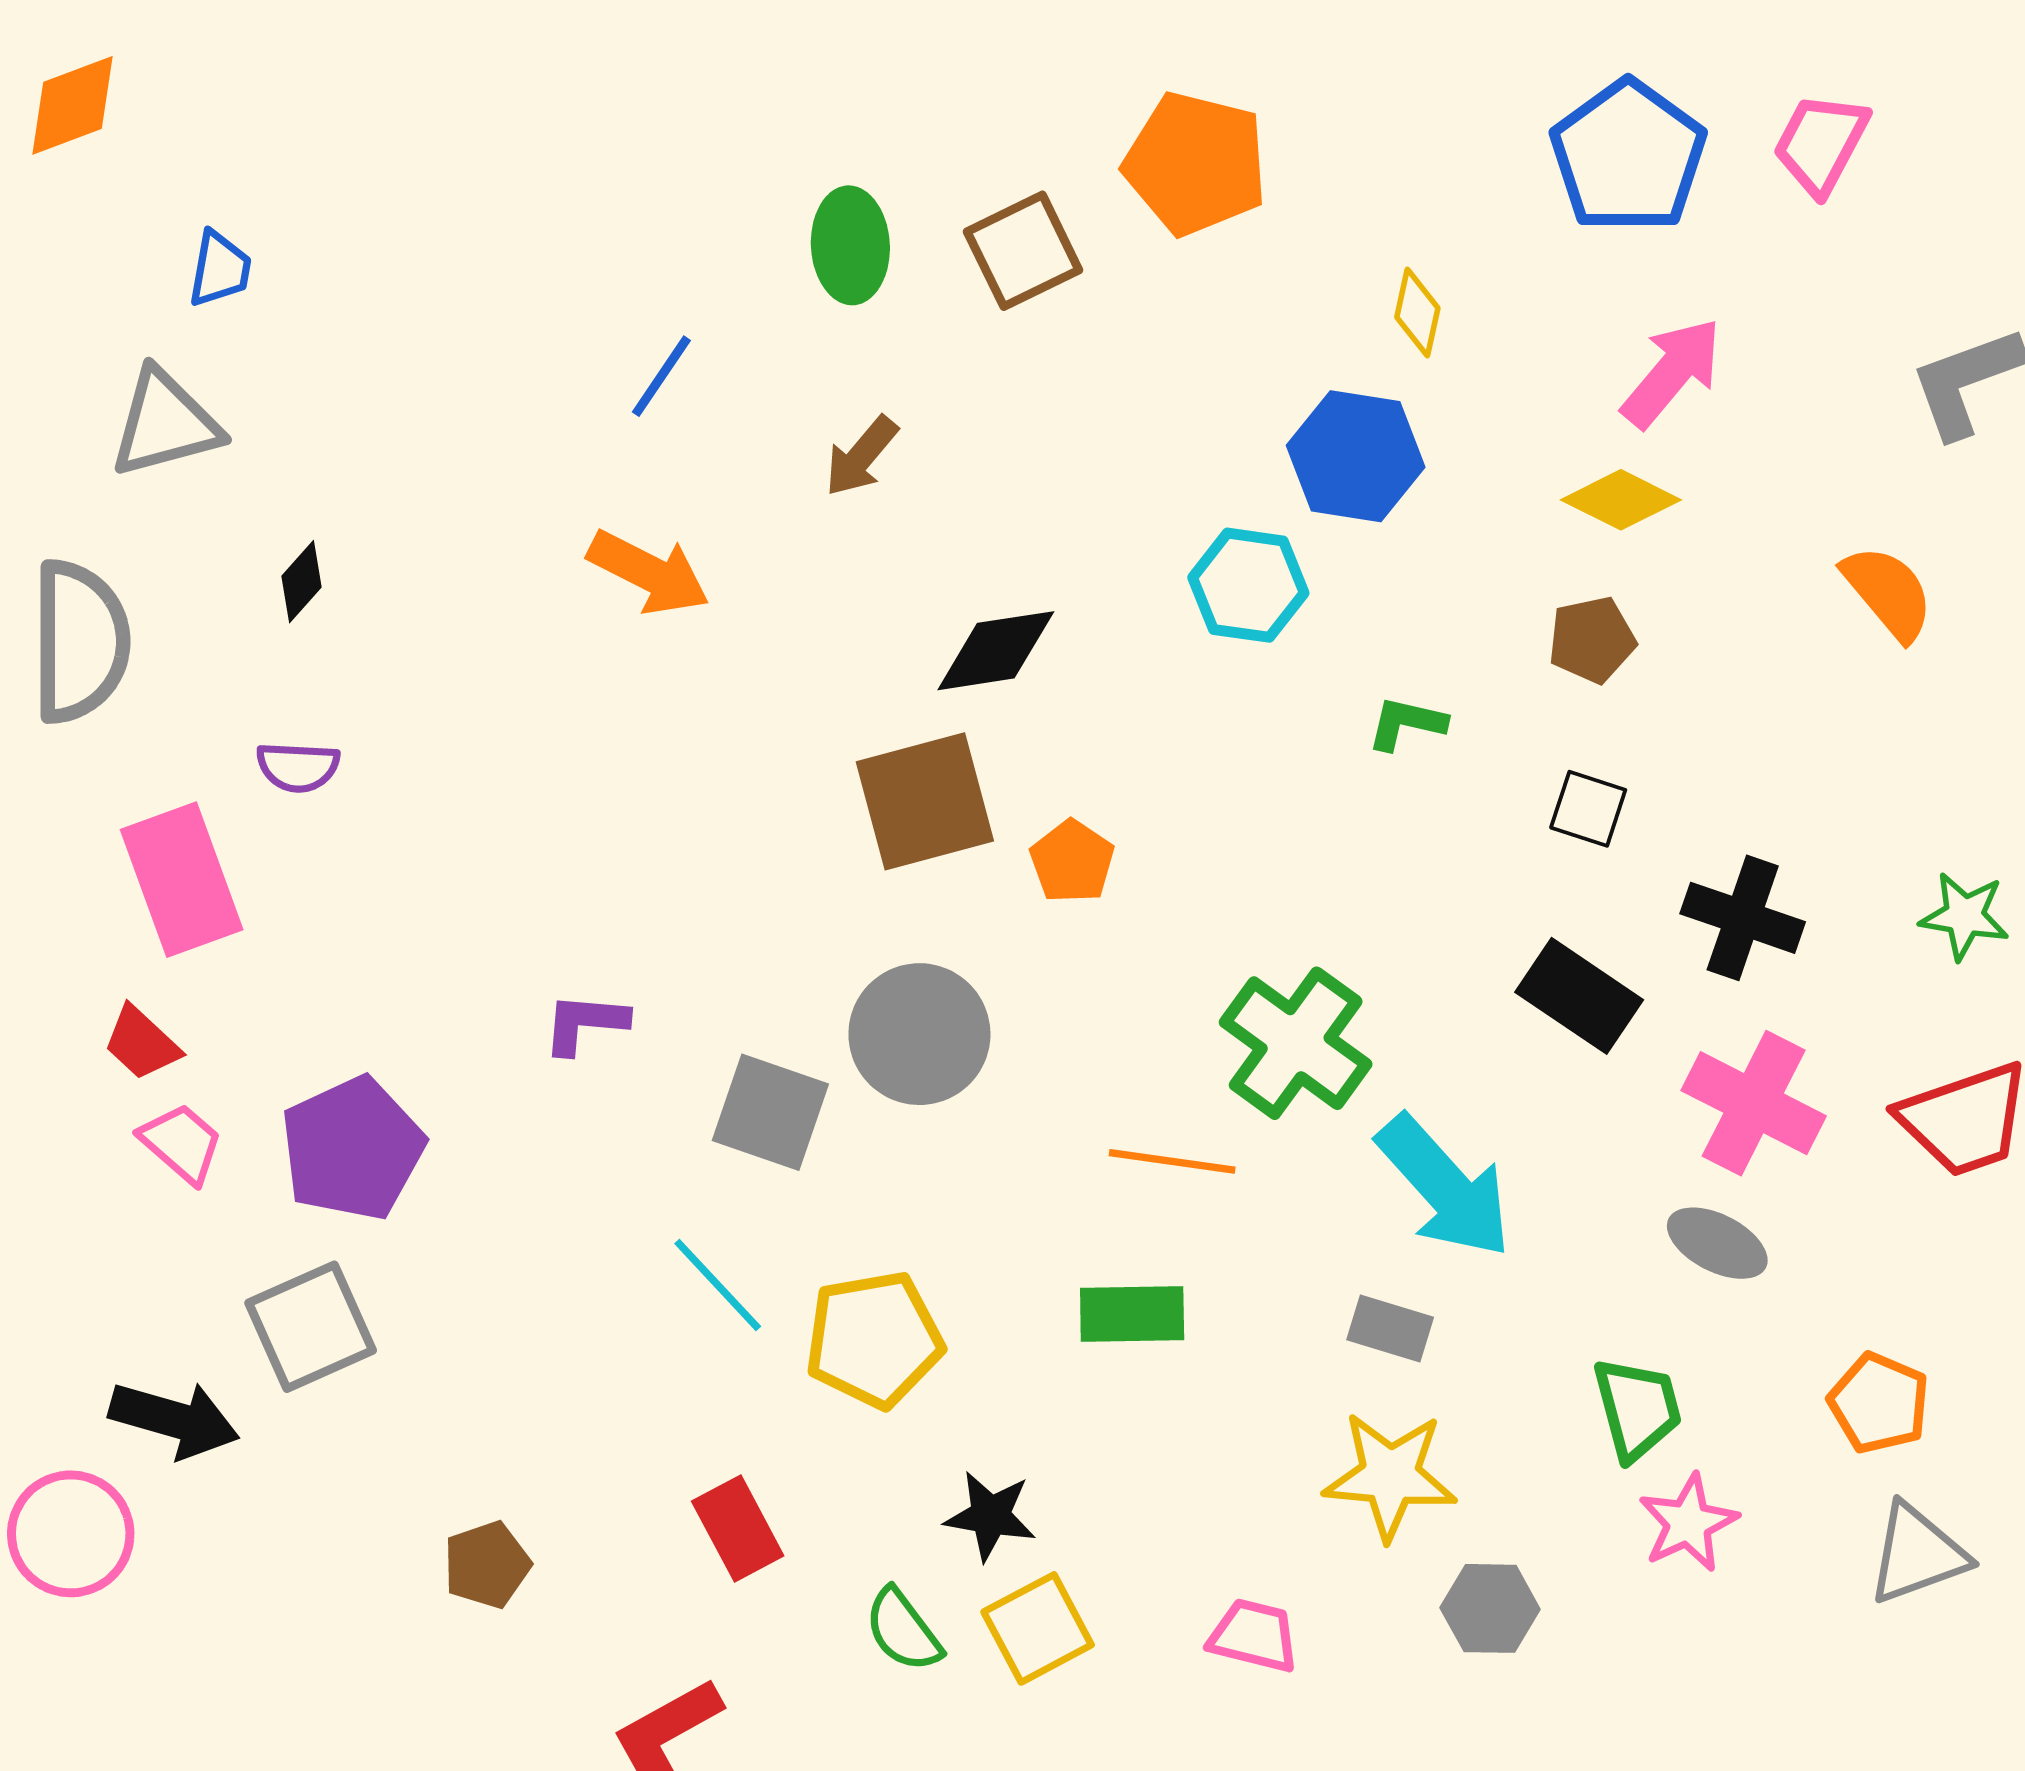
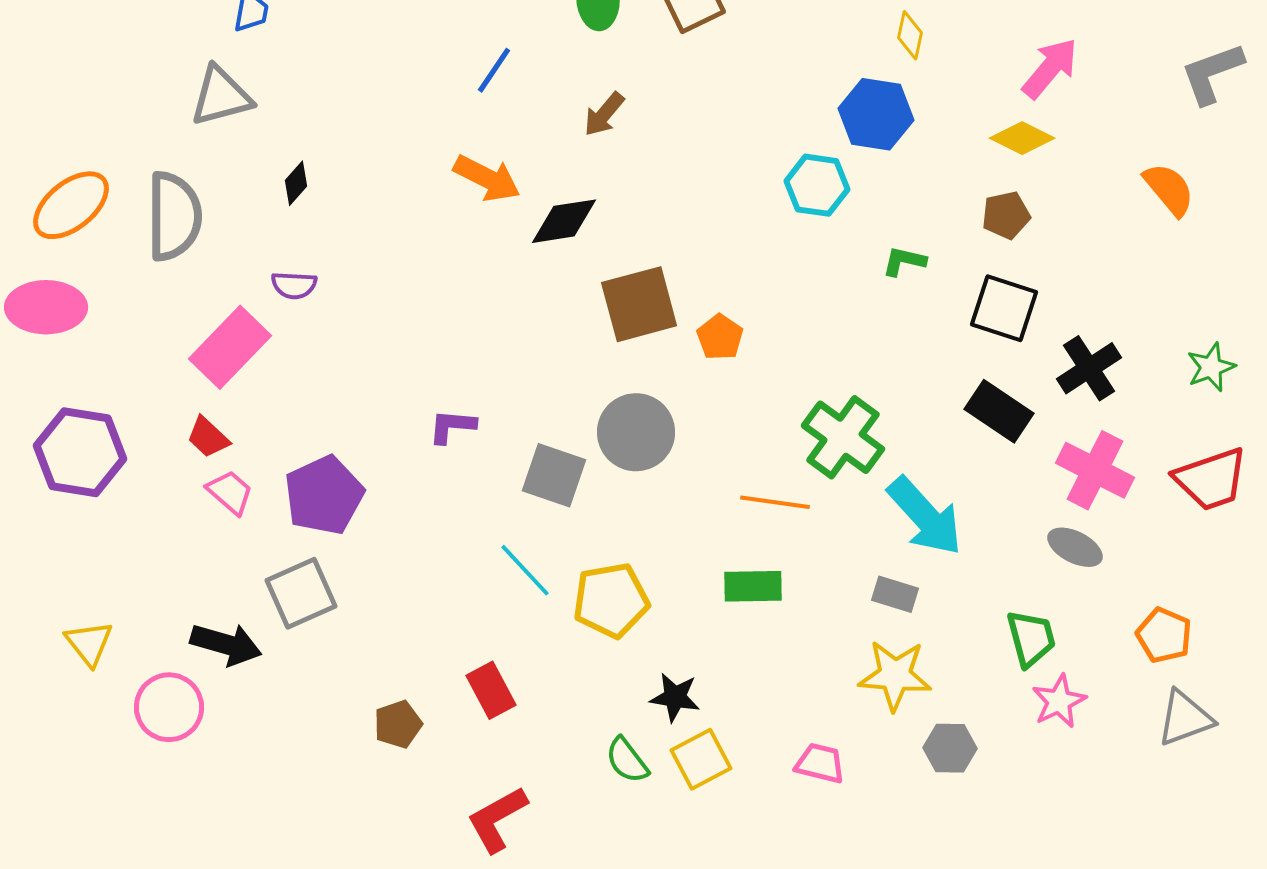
black diamond: (996, 651) -> (564, 221), moved
black square: (1588, 809) -> (1004, 308), size x1.6
pink rectangle: (182, 880) -> (230, 347), turned 64
green star: (1964, 916) -> (1211, 367), turned -30
black cross: (1743, 918) -> (1089, 368), turned 38
red rectangle: (738, 1528) -> (491, 690), moved

